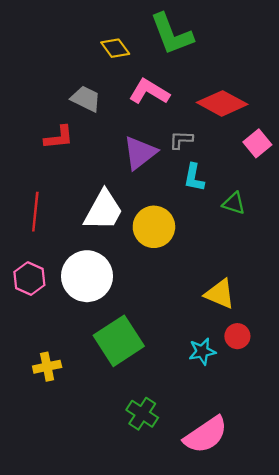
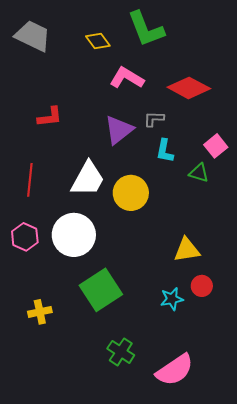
gray trapezoid: (86, 99) -> (33, 36), moved, size x1.4
pink square: (257, 143) -> (216, 146), moved
yellow triangle: (220, 294) -> (187, 250), turned -32

